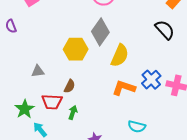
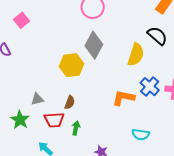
yellow semicircle: (120, 56) -> (136, 55), moved
gray triangle: (38, 71) -> (37, 99), moved
green star: (25, 109) -> (20, 120), moved

